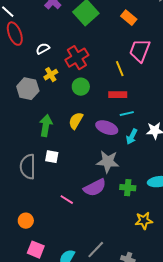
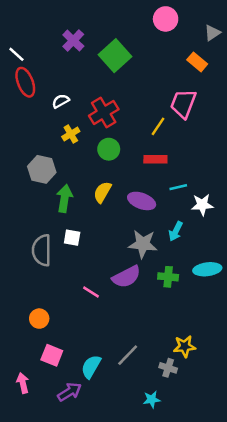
orange rectangle: (129, 18) -> (197, 62), moved
yellow line: (120, 69) -> (158, 126), turned 56
gray hexagon: (28, 89) -> (42, 169), moved
cyan line: (127, 114) -> (178, 187), moved
cyan arrow: (132, 137) -> (176, 231), moved
yellow star: (144, 221) -> (185, 346), moved

